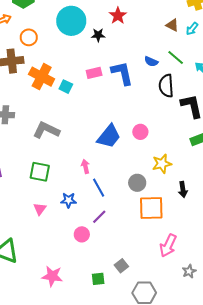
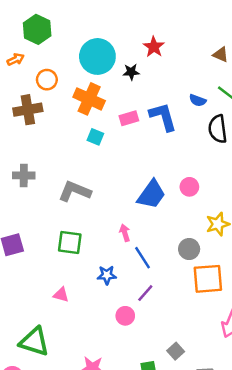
orange cross: (42, 77) -> (89, 99), moved
pink triangle: (40, 209) -> (61, 295), moved, turned -48

